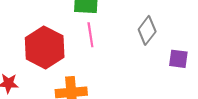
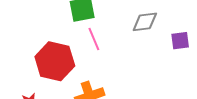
gray diamond: (147, 30) -> (145, 22), turned 60

